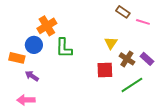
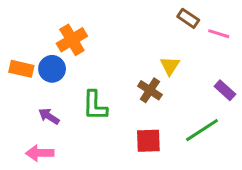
green L-shape: (64, 48) -> (95, 106), moved
orange rectangle: (17, 58) -> (21, 69), moved
brown cross: (127, 59) -> (150, 90), moved
red square: (105, 70) -> (148, 141), moved

